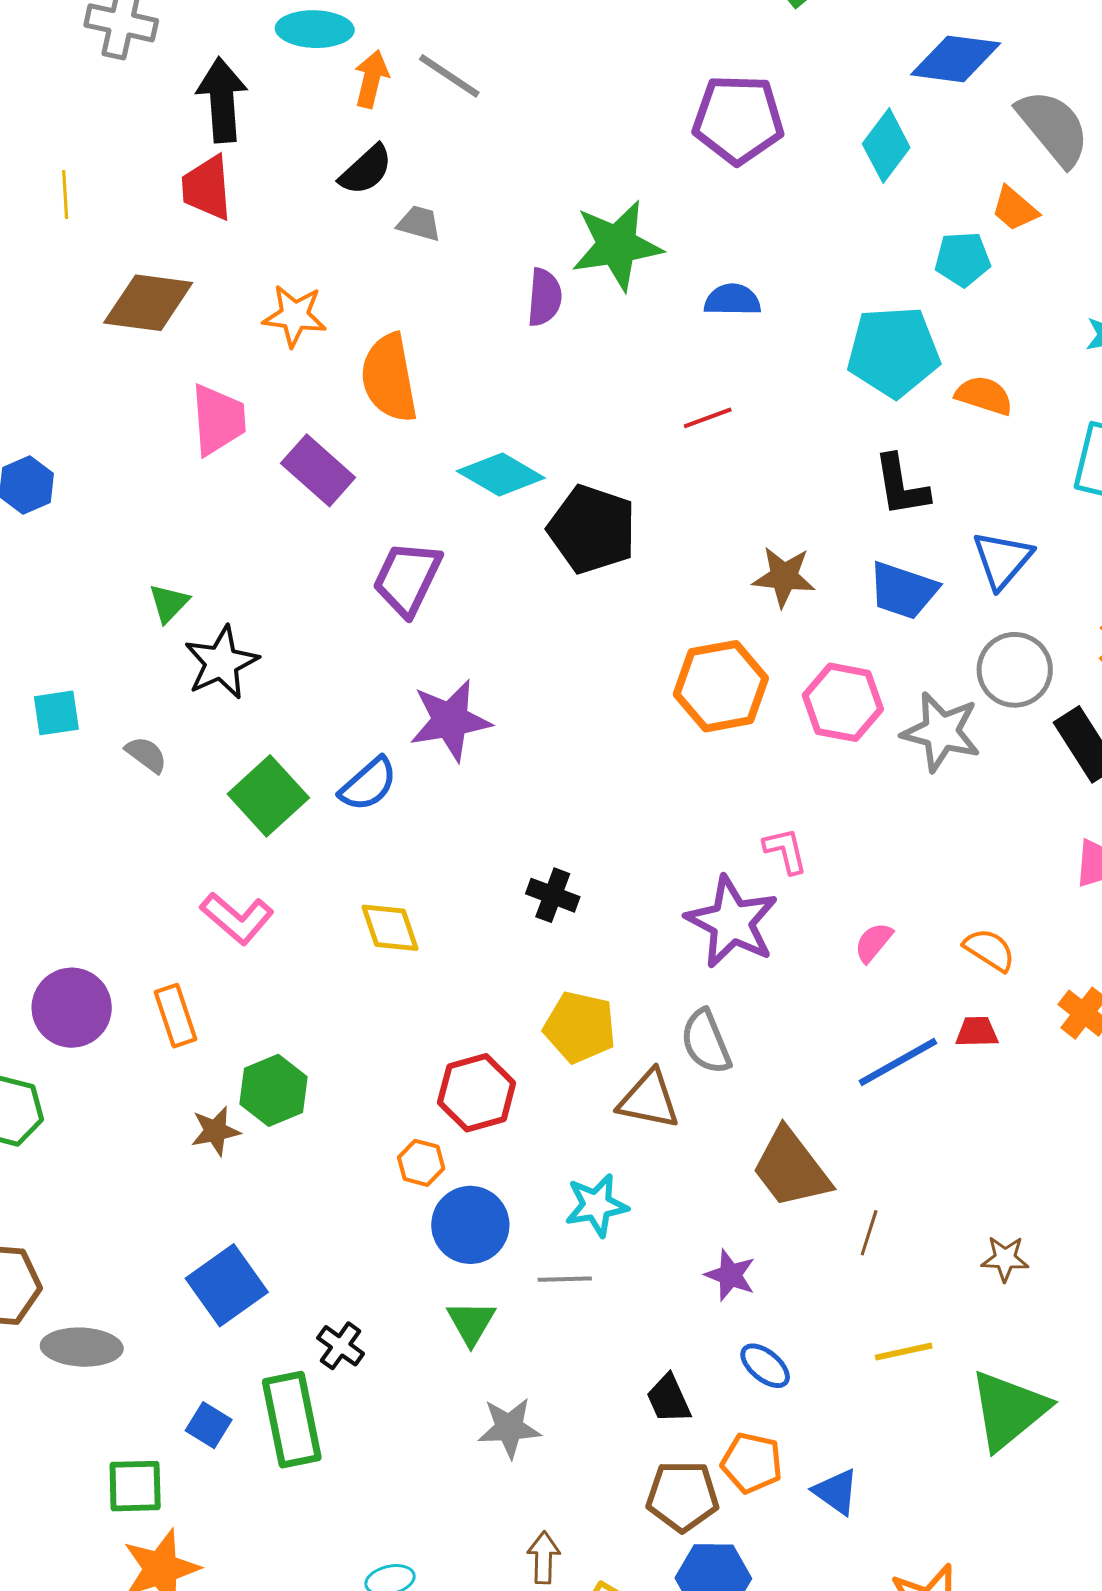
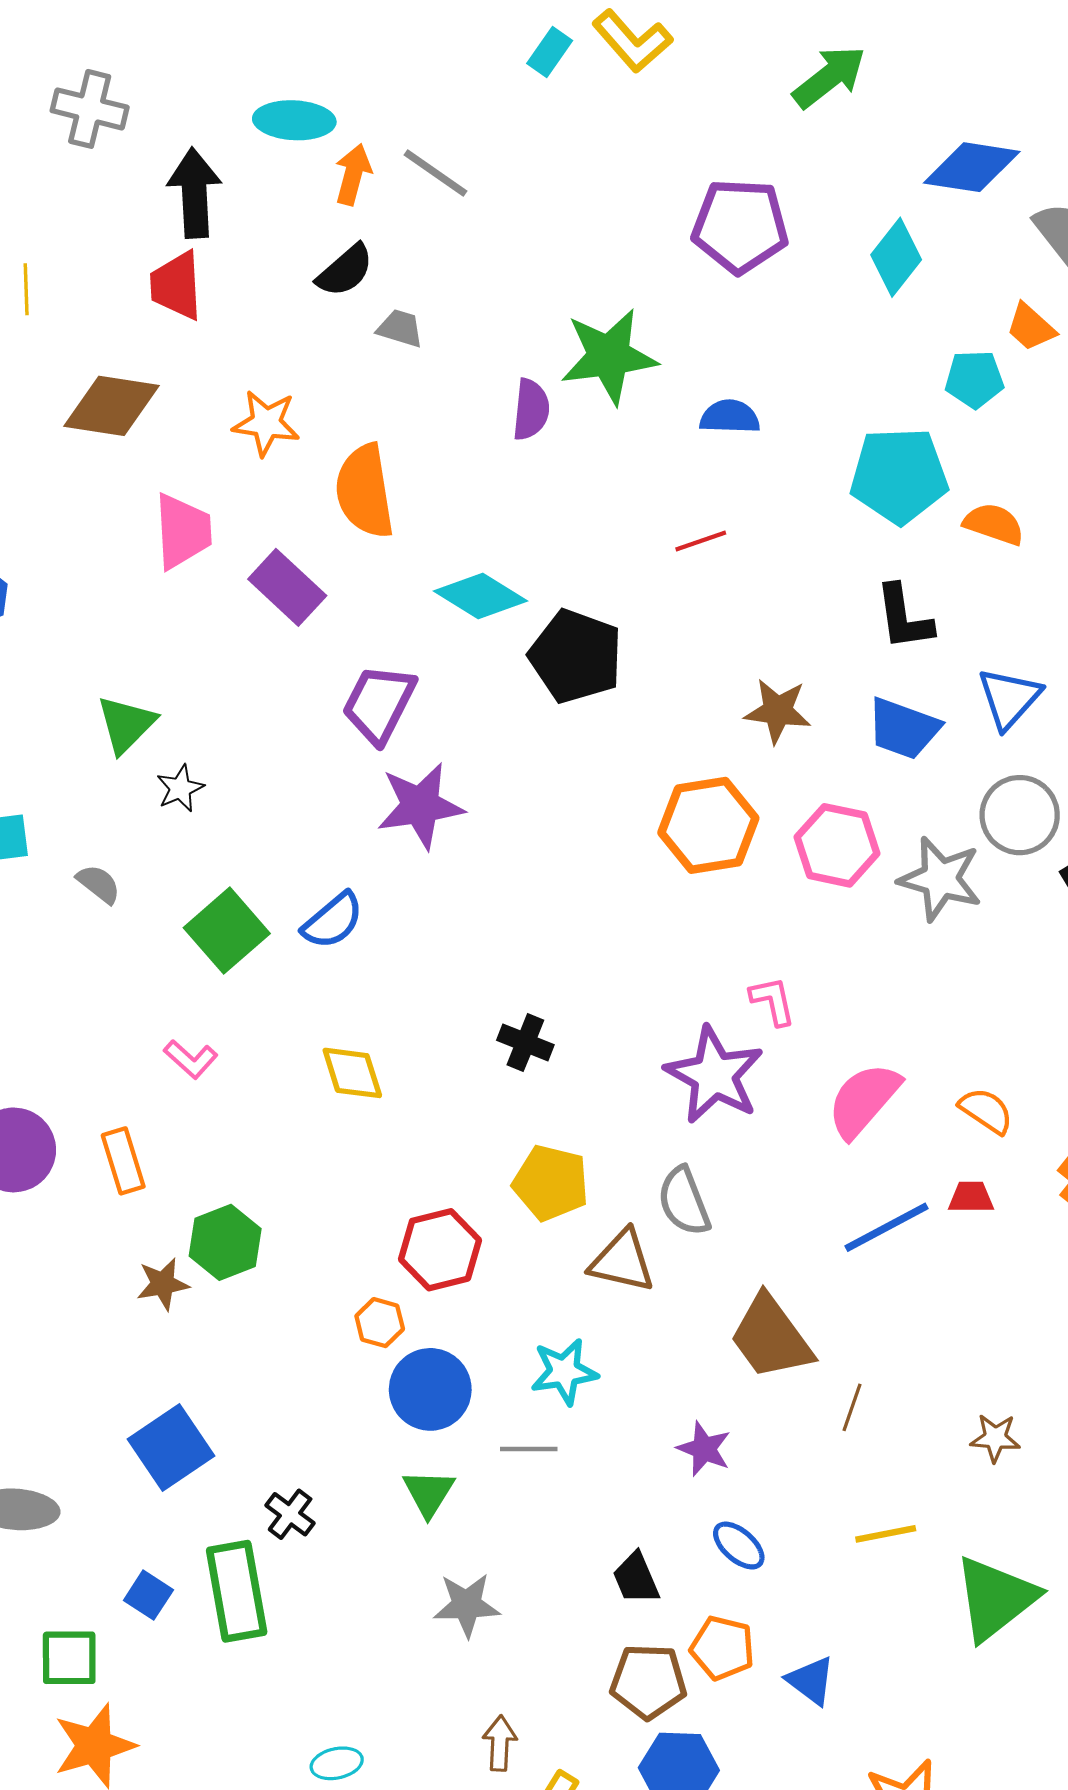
green triangle: (169, 603) -> (126, 724), size x1.4
black star: (221, 663) -> (180, 788), size x0.6
purple star: (450, 720) -> (420, 806), moved
pink L-shape: (237, 918) -> (191, 1059), size x0.7
pink semicircle: (873, 942) -> (864, 1100), size x1.8

